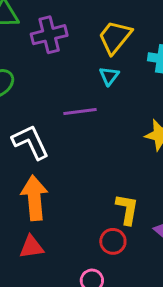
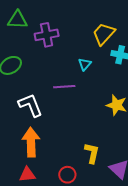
yellow trapezoid: (115, 37) -> (104, 34), moved
red circle: (113, 241) -> (67, 175), moved

